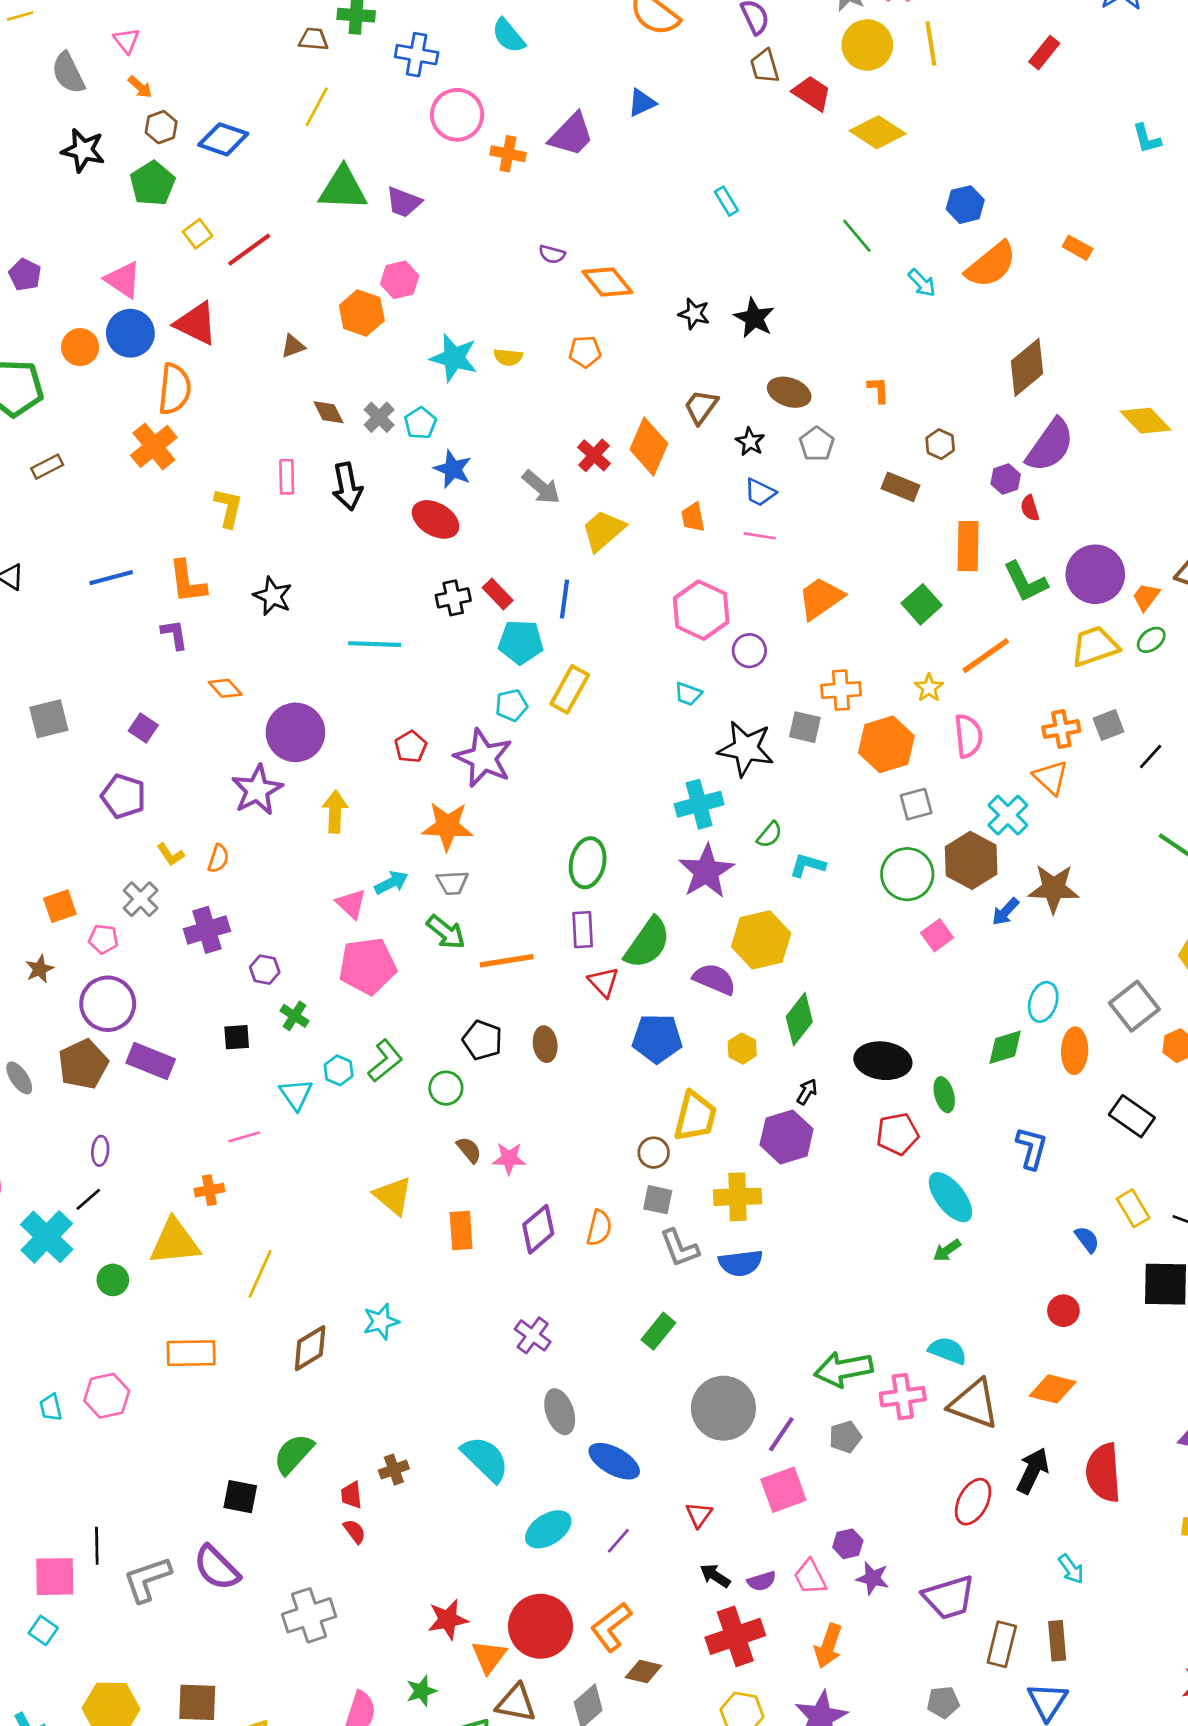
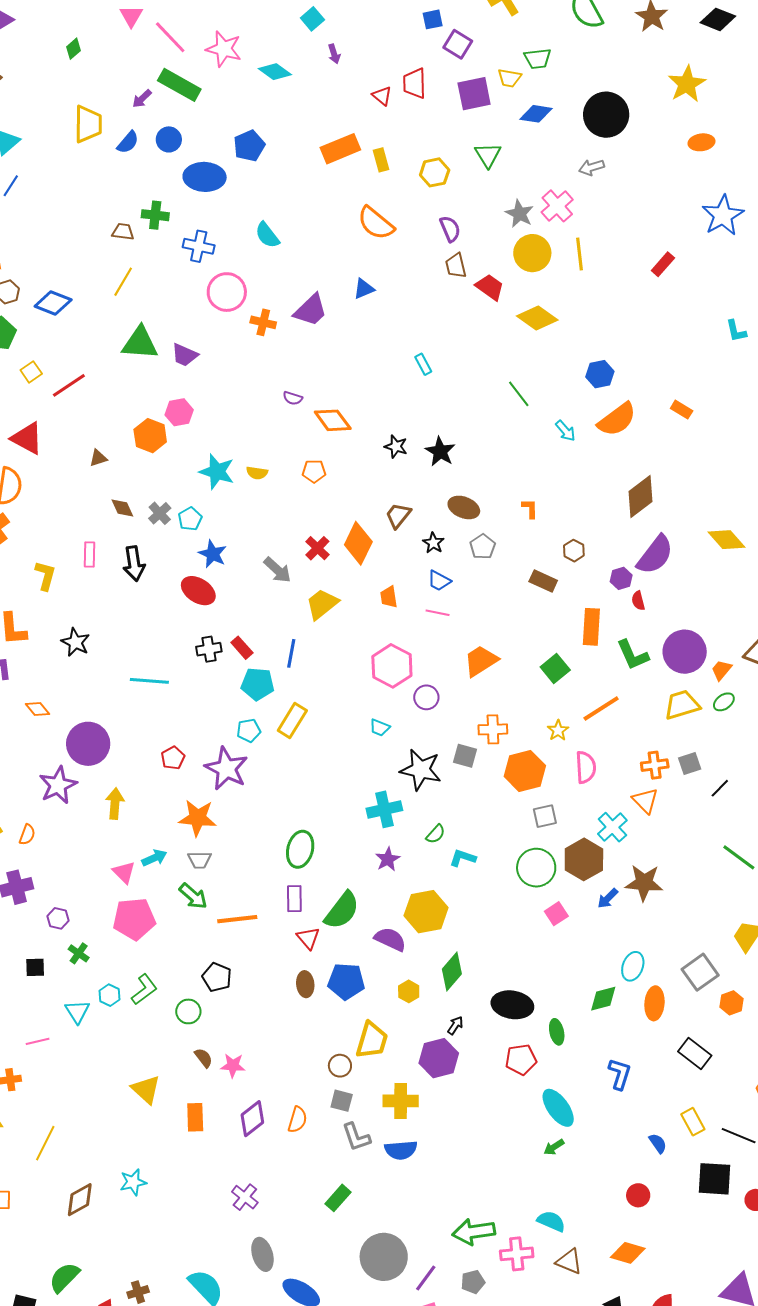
purple star: (706, 871) -> (388, 859), size x0.6
brown ellipse: (545, 1044) -> (305, 984), moved
brown triangle: (974, 1404) -> (569, 1261), size x0.7

